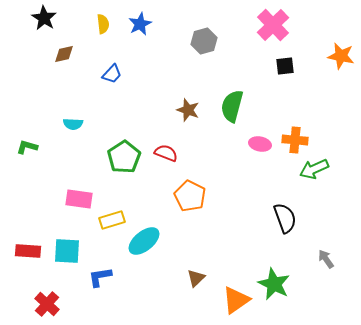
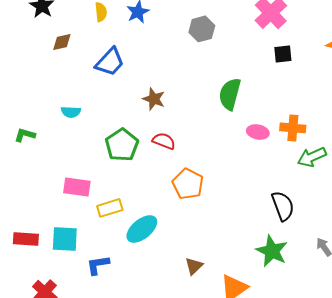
blue trapezoid: (112, 74) -> (110, 62), size x1.5
brown star: (188, 110) -> (154, 99), moved
green star: (274, 284) -> (272, 251), moved

